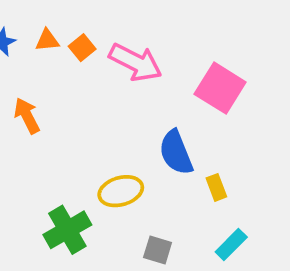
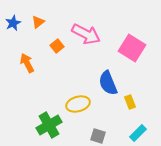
orange triangle: (47, 40) -> (38, 22), turned -32
orange square: (82, 48) -> (57, 46), moved

